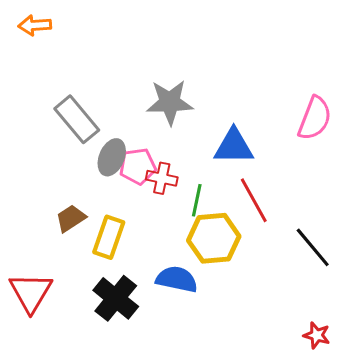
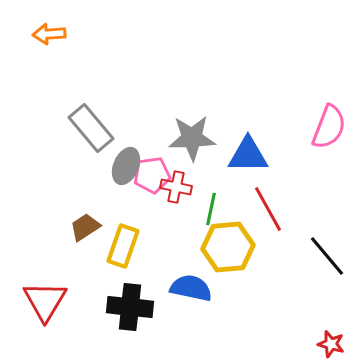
gray star: (170, 102) -> (192, 138), moved
black cross: (116, 298) -> (130, 307), turned -33

